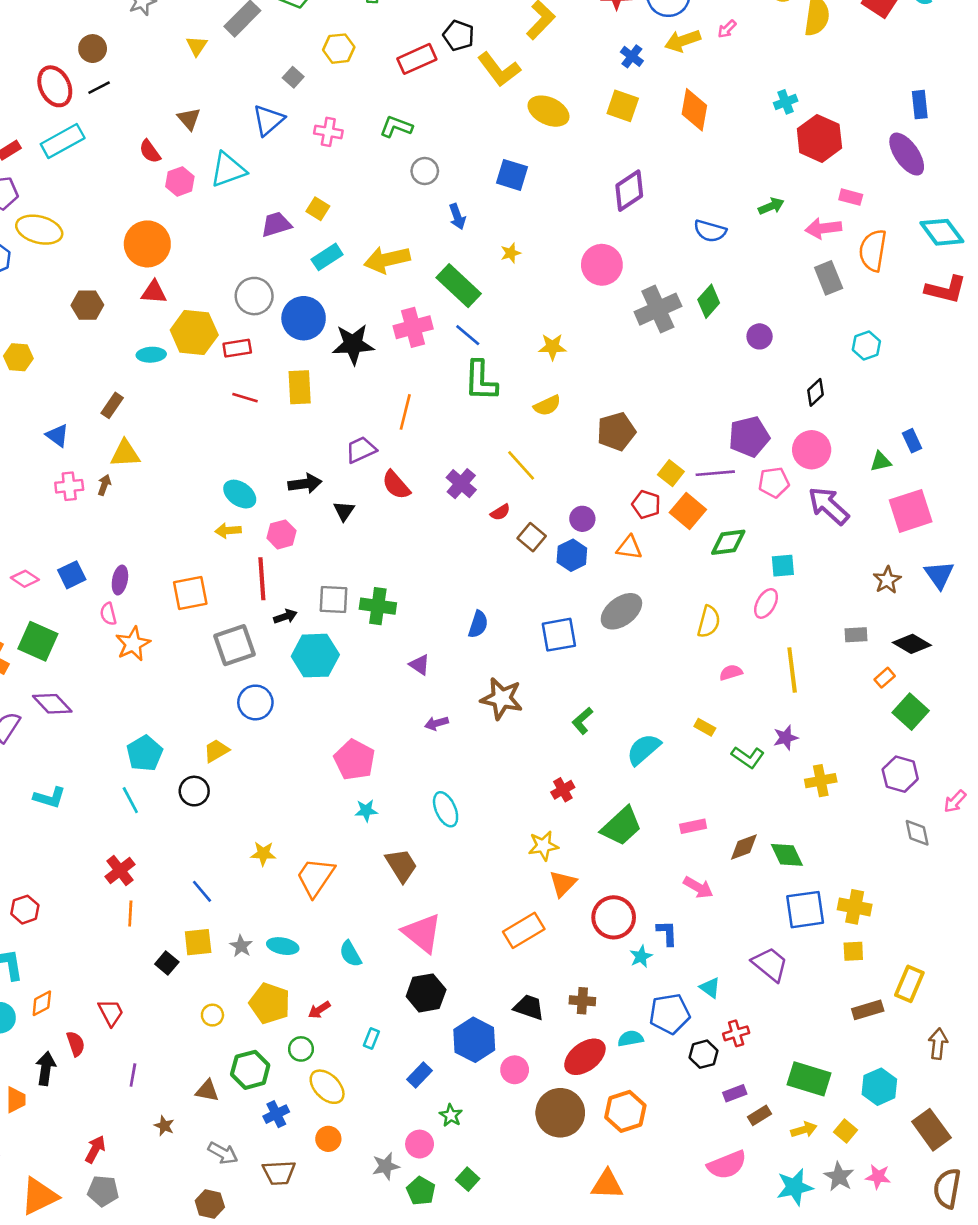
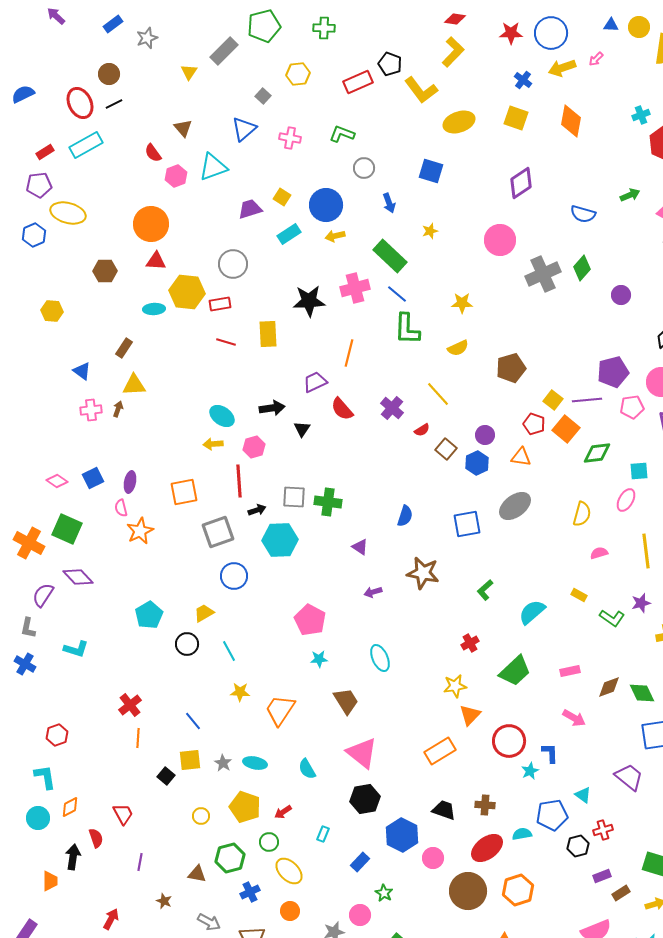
yellow ellipse: (548, 111) -> (459, 122), turned -44
yellow arrow: (387, 260) -> (335, 236), size x0.6
blue circle: (304, 318) -> (326, 205), moved
cyan line: (130, 800) -> (229, 651), moved

